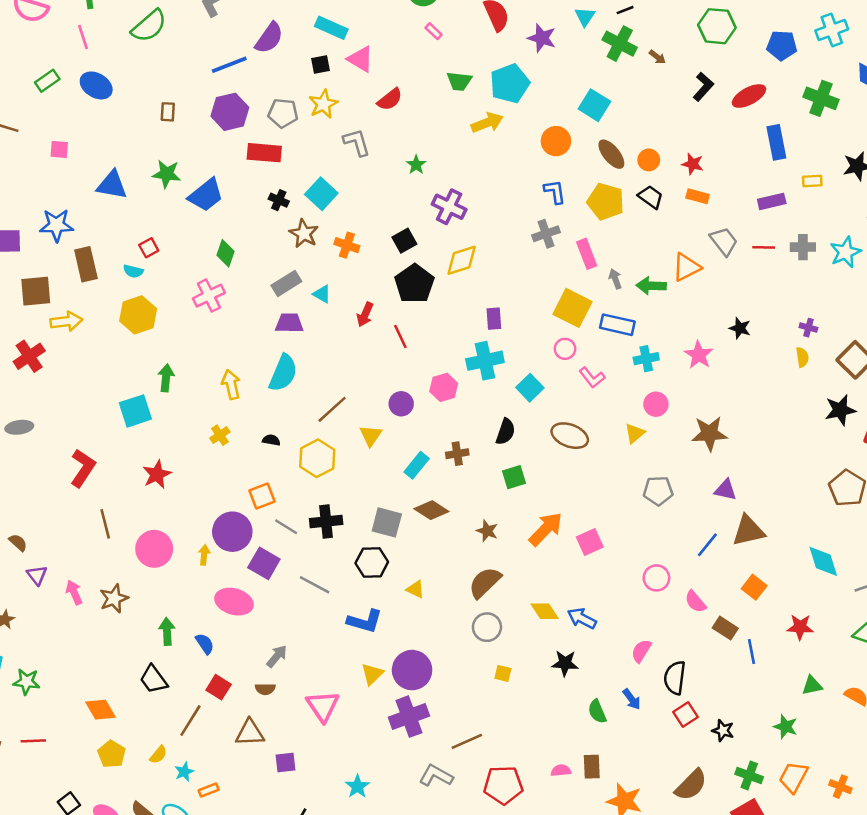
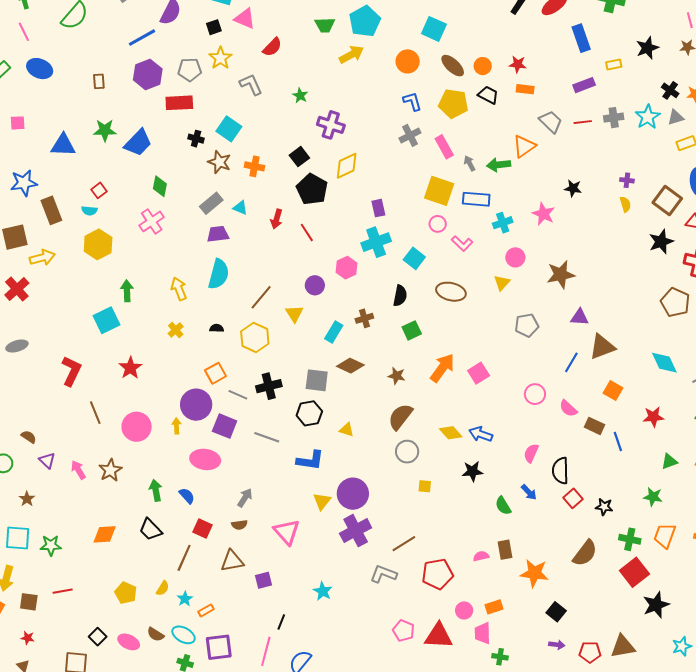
orange diamond: (100, 710) -> (105, 534), moved, turned -55

